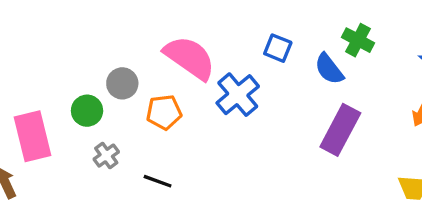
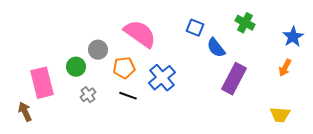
blue semicircle: (329, 69) -> (216, 48), moved
blue cross: (238, 95) -> (162, 78), moved
black line: (158, 181) -> (128, 96), moved

